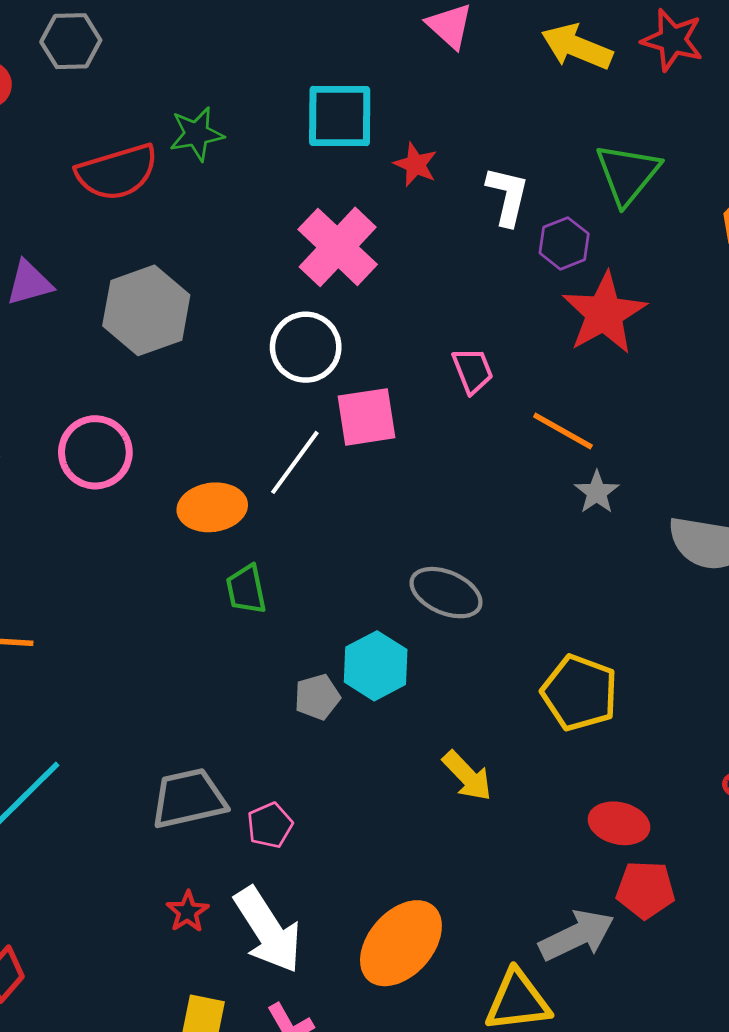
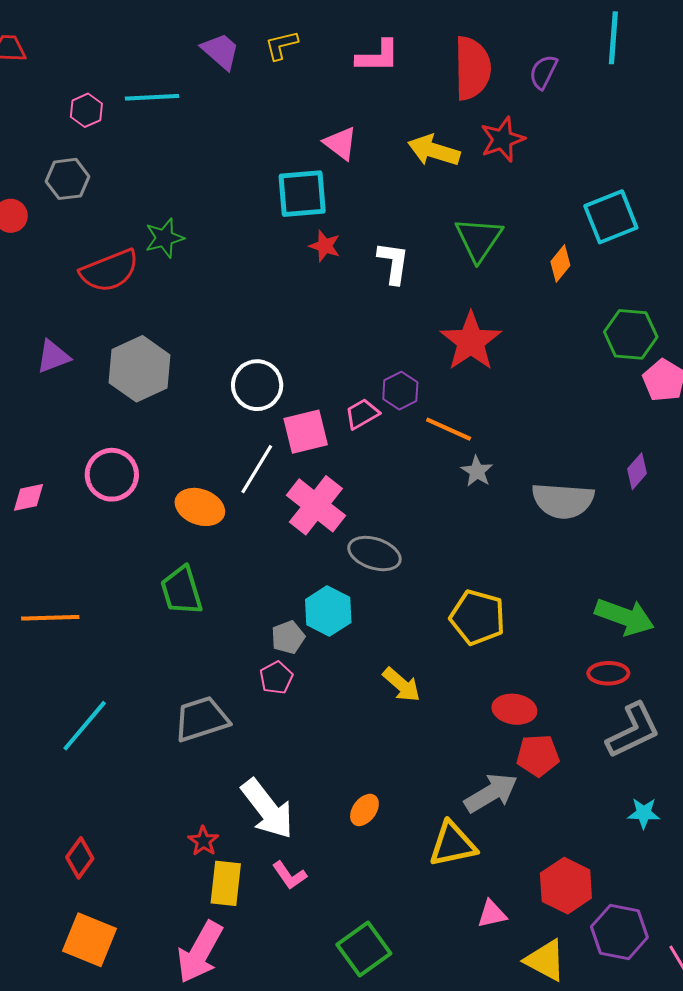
red star: (672, 40) -> (502, 139), turned -30
cyan square: (340, 116) -> (302, 194), moved
purple hexagon: (564, 243) -> (400, 391), moved
pink cross: (338, 247) -> (316, 505), moved
pink trapezoid: (473, 371) -> (362, 414), moved, turned -93
orange ellipse: (212, 507) -> (200, 507), turned 33
green trapezoid: (246, 589) -> (182, 591), moved, size x1.4
pink pentagon: (270, 825) -> (276, 678), moved
red star: (188, 912) -> (203, 841), moved
orange ellipse: (401, 943) -> (364, 810), size x0.5

